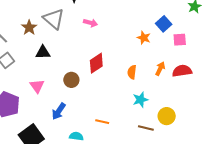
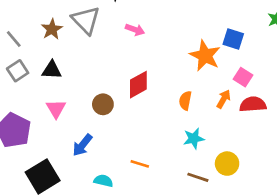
blue square: (164, 24) -> (233, 39), turned -35
orange star: (144, 38) -> (205, 56), size x1.6
pink square: (180, 40) -> (243, 77), moved, turned 32
black triangle: (43, 52) -> (52, 70), moved

